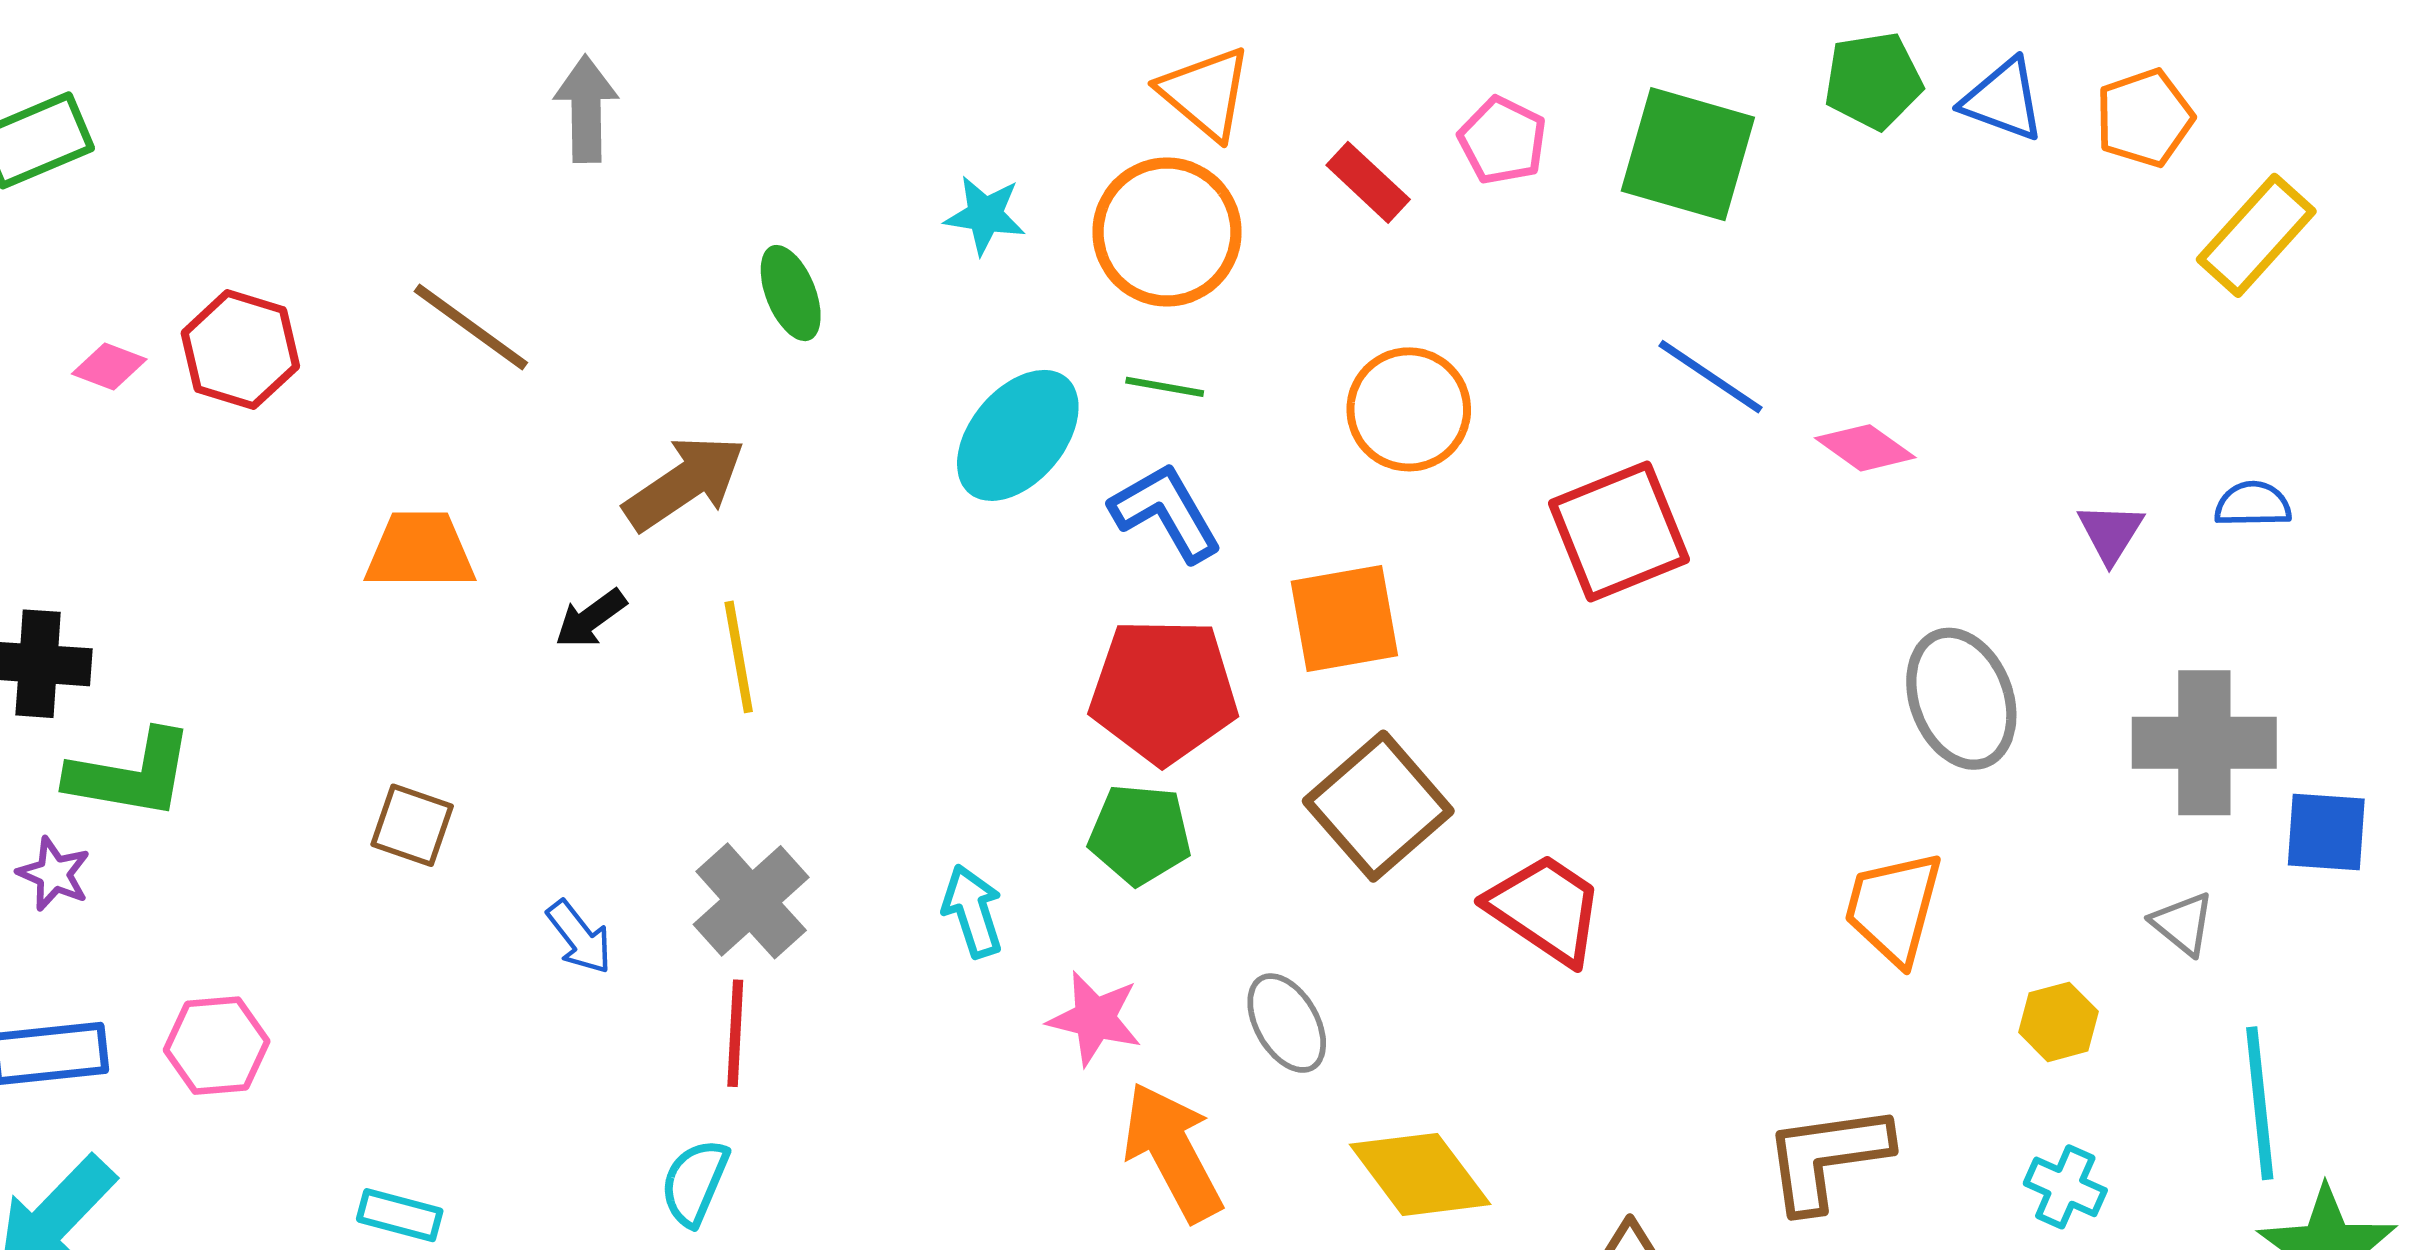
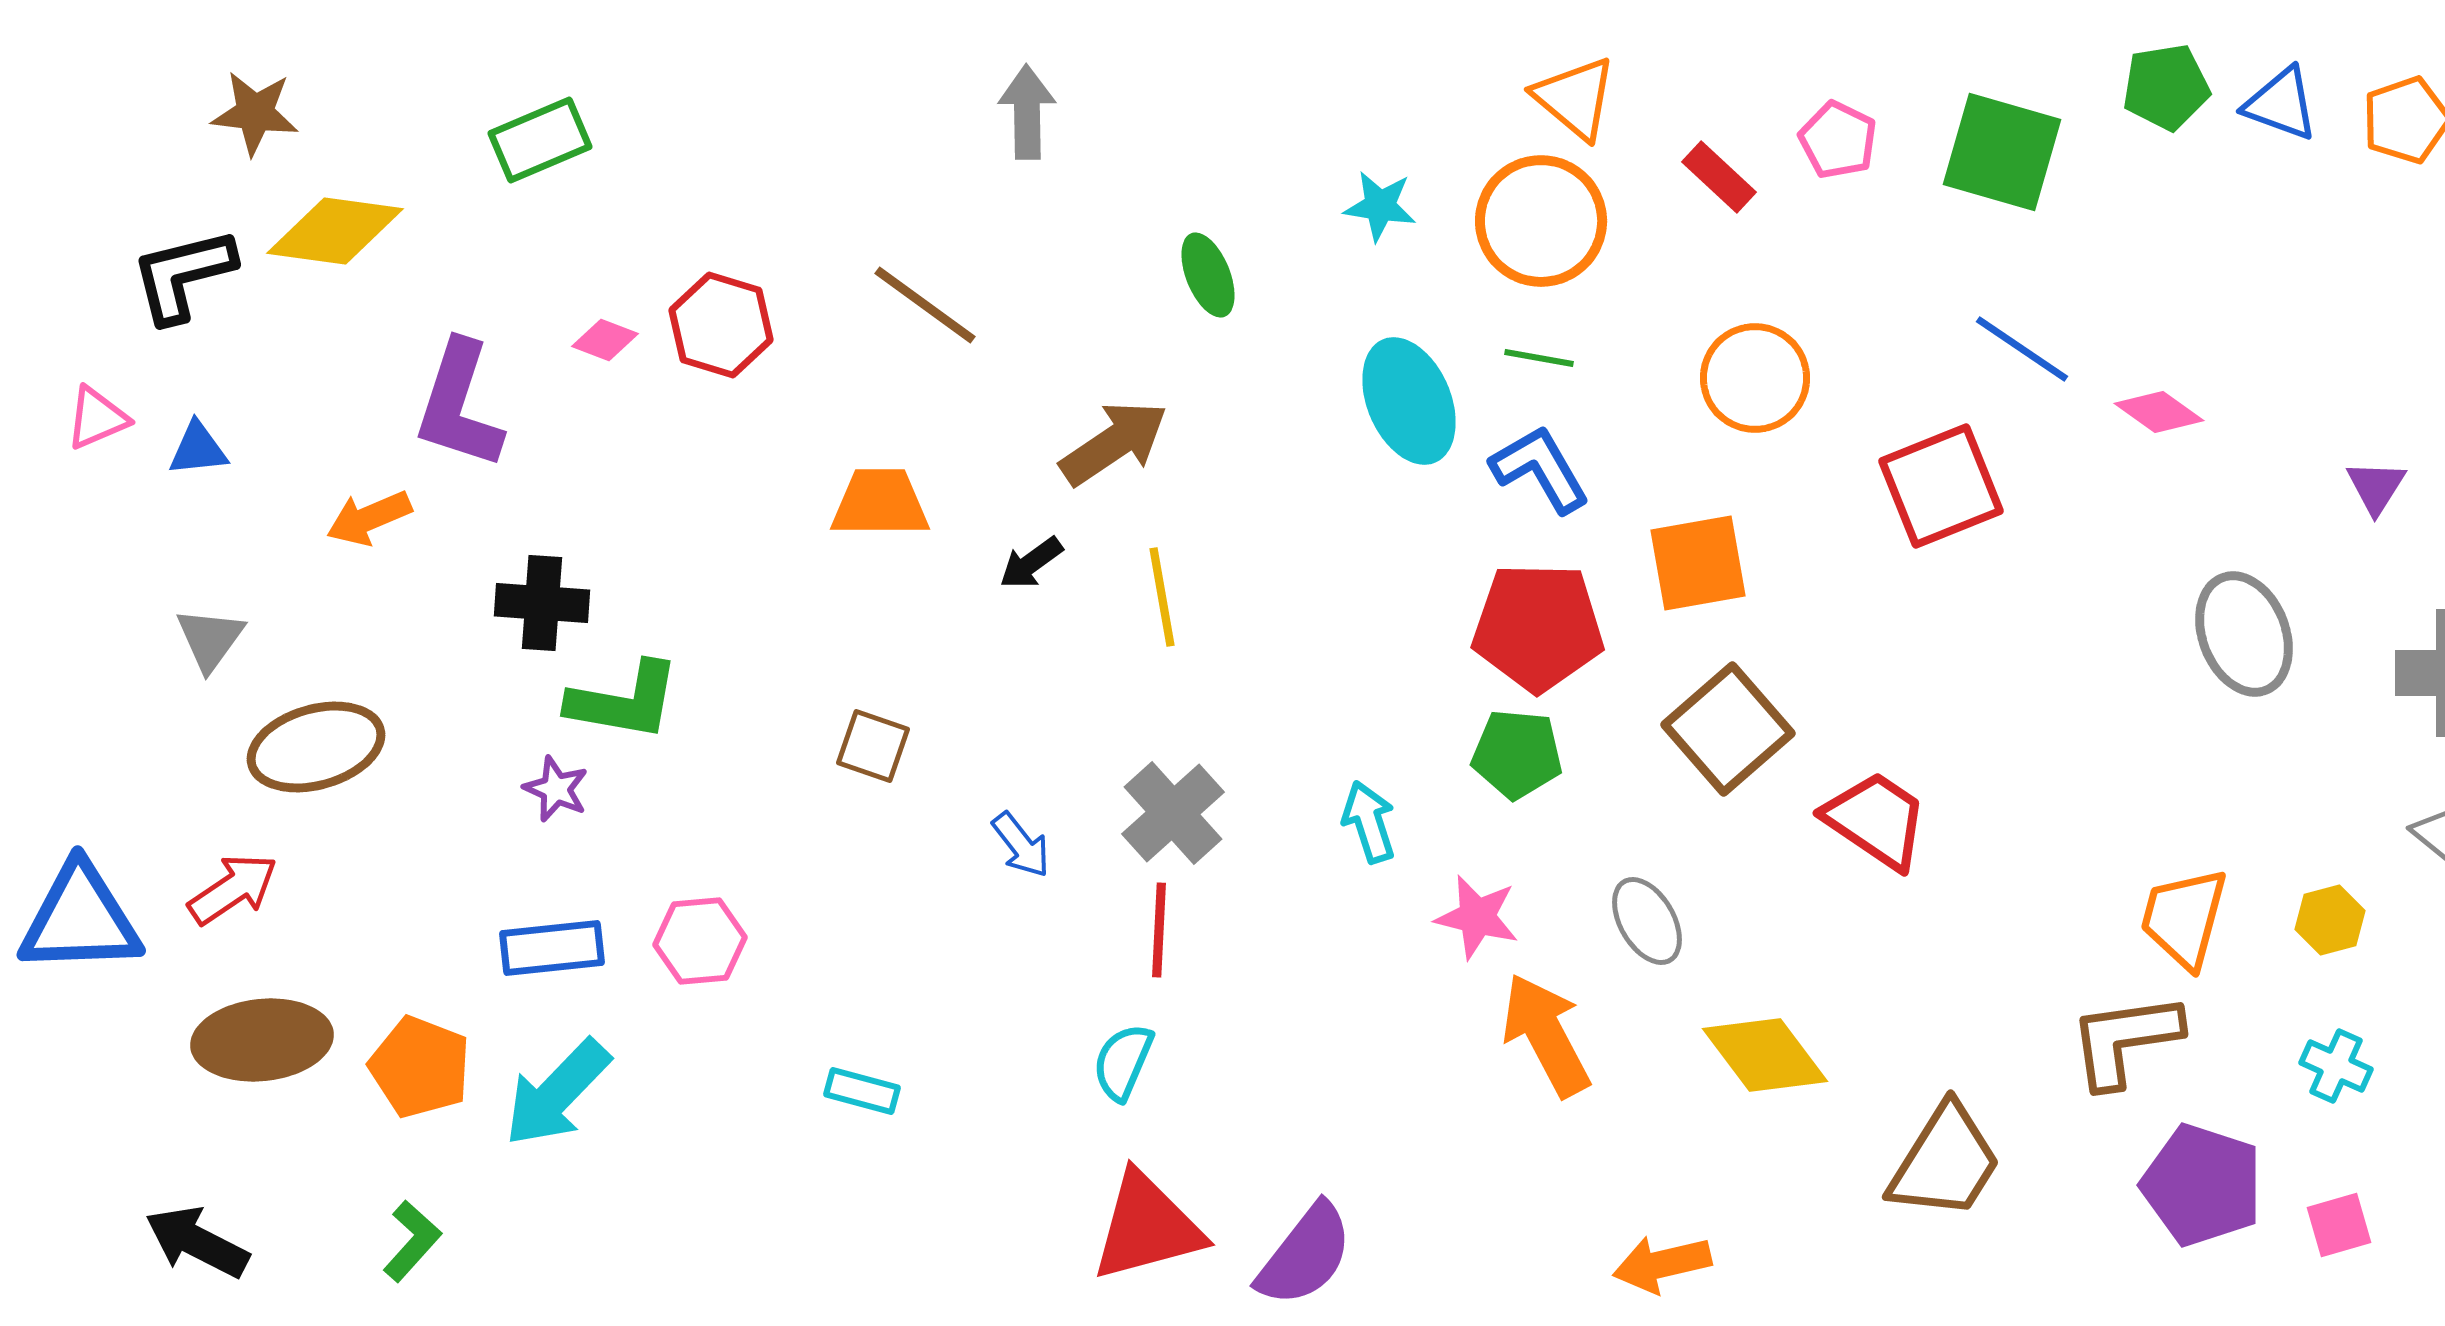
cyan ellipse: (1018, 435) -> (1409, 401), turned -63
orange trapezoid: (1894, 908) -> (2184, 918), moved

